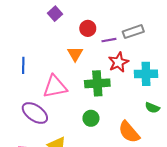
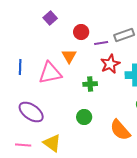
green cross: (97, 83) -> (90, 84), size x0.6
pink triangle: (55, 87) -> (50, 73), moved

